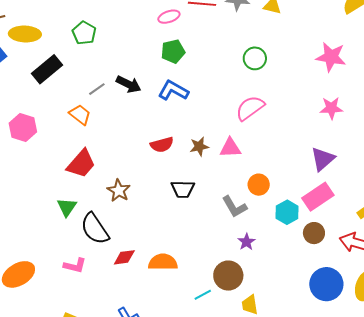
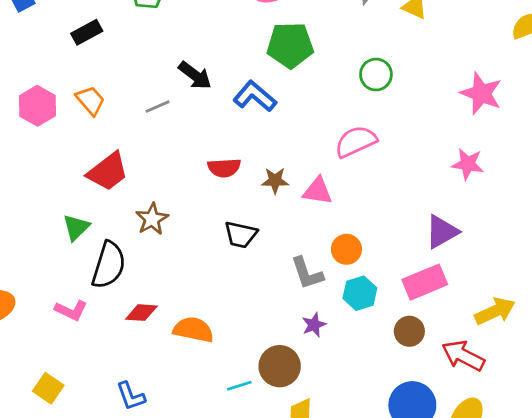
green pentagon: (173, 51) -> (290, 45), moved, size x1.4
black rectangle: (47, 69) -> (87, 32), size x0.7
gray line: (97, 89) -> (158, 107), moved
orange trapezoid: (80, 115) -> (90, 100), moved
cyan hexagon: (287, 212) -> (360, 293), moved
black semicircle: (95, 229) -> (109, 265), turned -140

